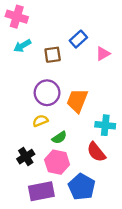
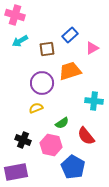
orange trapezoid: (77, 101) -> (70, 71), moved, turned 50
cyan cross: (105, 125) -> (94, 101), moved
green semicircle: (59, 138) -> (62, 123), moved
black cross: (26, 157) -> (23, 140), turned -35
purple rectangle: (41, 191) -> (16, 172), moved

